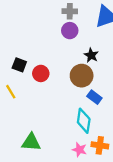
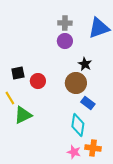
black square: (19, 65) -> (18, 73), turned -32
green triangle: (31, 142) -> (23, 115), moved, turned -30

